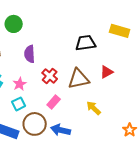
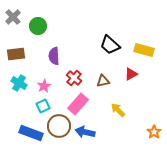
yellow rectangle: (120, 31) -> (144, 50), moved
black trapezoid: (86, 43) -> (110, 45), turned -130
brown triangle: (79, 79) -> (103, 81), size x0.6
pink rectangle: (54, 102) -> (78, 104), size x1.5

